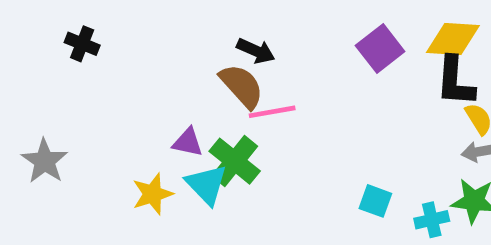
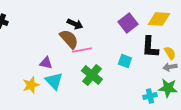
black L-shape: (455, 81) -> (150, 47), moved
green cross: (235, 161) -> (92, 75), moved
cyan square: (375, 201) -> (125, 61), moved

